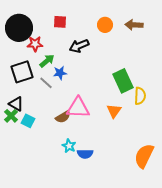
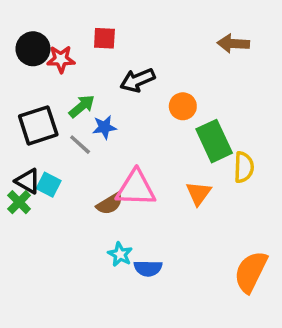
orange circle: (105, 25) -> (183, 106), moved
black circle: (19, 28) -> (33, 49), size x0.7
red star: (35, 44) -> (61, 59), moved
cyan square: (28, 121) -> (49, 185), moved

